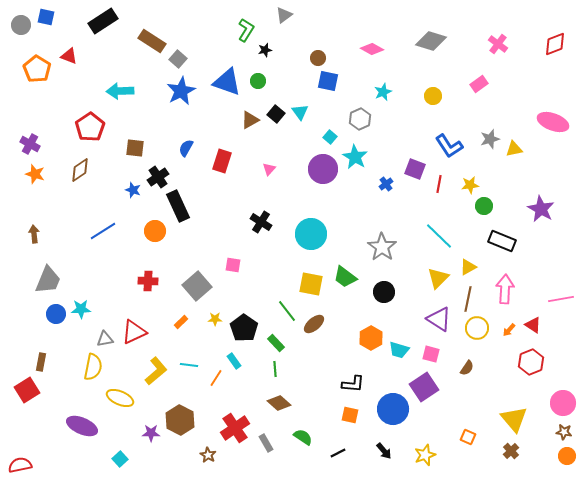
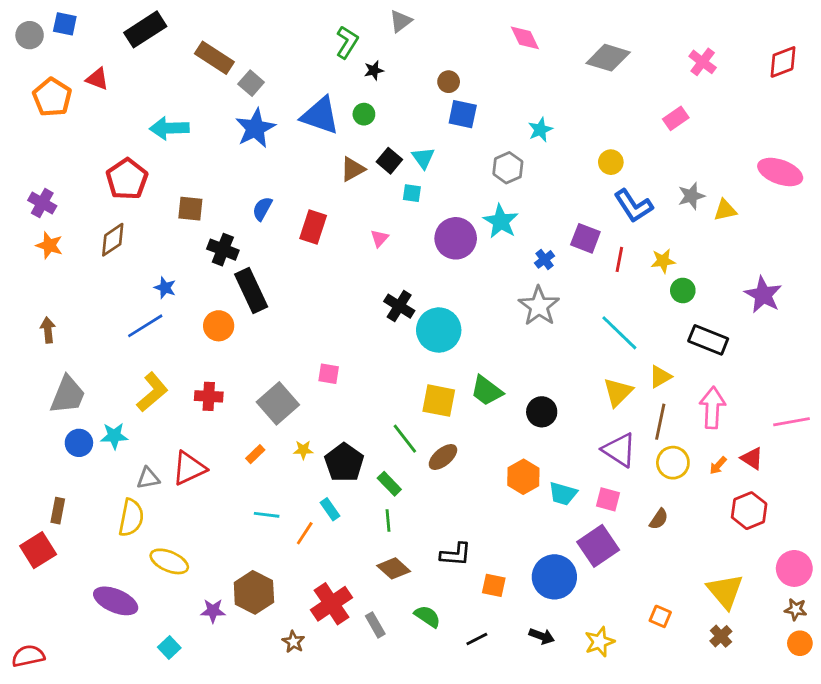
pink diamond: (372, 49) -> (525, 38), moved, turned 35
yellow circle: (433, 96) -> (611, 162), moved
cyan square: (330, 137) -> (412, 193), moved, turned -32
black cross: (158, 177) -> (223, 250), turned -35
blue star: (133, 190) -> (165, 288), moved
black cross: (261, 222) -> (399, 306), moved
gray star: (382, 247) -> (539, 306), moved
yellow L-shape: (156, 371) -> (152, 392), moved
black L-shape: (353, 384) -> (456, 554), moved
black arrow: (384, 451) -> (542, 636), turned -30

